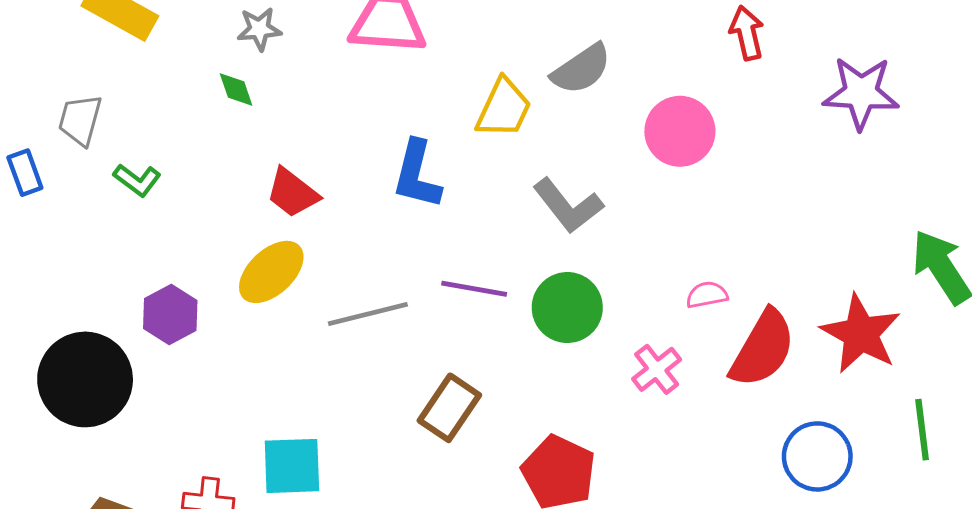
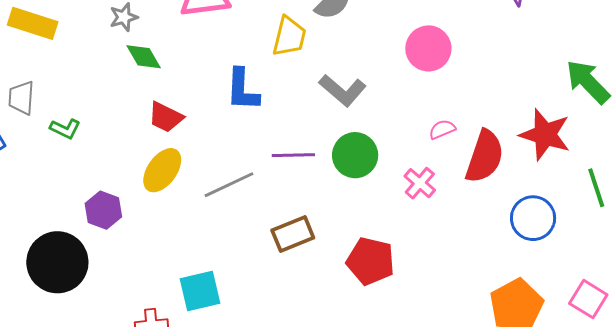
green diamond: (236, 90) -> (144, 57), moved, size x1.4
pink circle: (680, 131) -> (428, 48), moved
brown rectangle: (449, 408) -> (293, 234), turned 45

